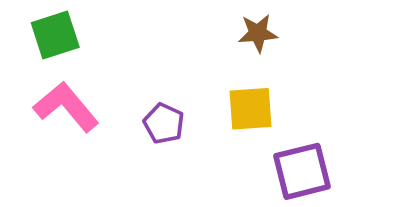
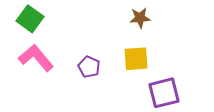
green square: (55, 35) -> (30, 19), turned -36

